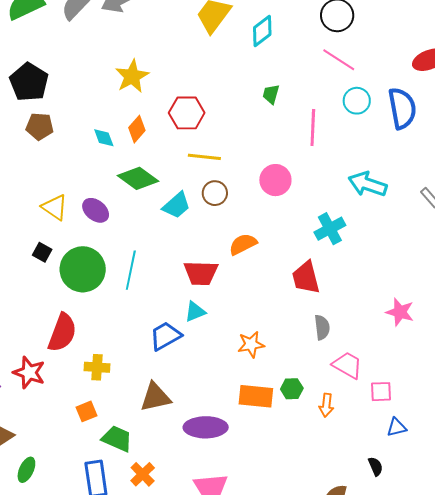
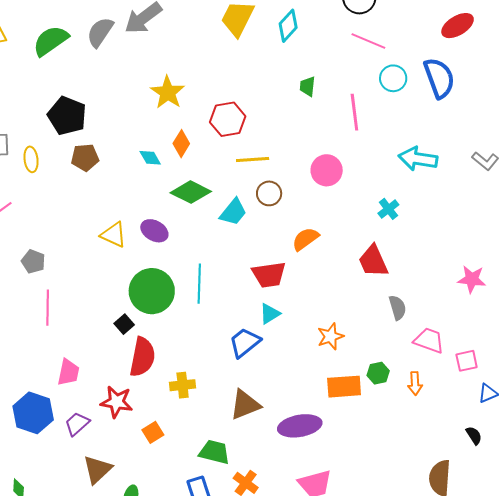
cyan cross: (330, 229) -> (388, 209), size x0.7
black square: (42, 252) -> (124, 324), moved, turned 30
orange square: (87, 411) -> (153, 432), moved

